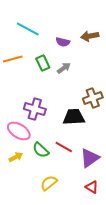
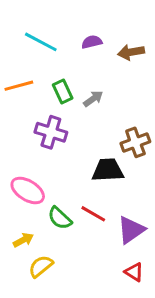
purple semicircle: (63, 42) -> (92, 42), moved, turned 152
purple cross: (35, 109) -> (51, 132), moved
yellow arrow: (16, 157) -> (23, 240), moved
yellow semicircle: (49, 183) -> (41, 266), moved

